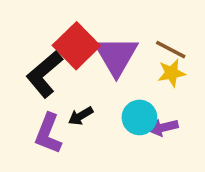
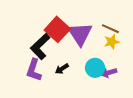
purple L-shape: (48, 134) -> (34, 70), moved

